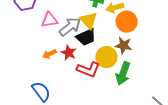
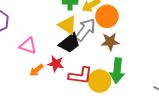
pink triangle: (49, 20) -> (28, 46), moved, turned 42
gray arrow: (70, 27) -> (86, 30), moved
yellow circle: (106, 57) -> (100, 81), moved

